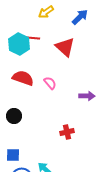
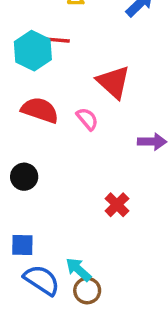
red triangle: (65, 47) -> (113, 82), moved
red cross: (67, 132) -> (117, 205), turned -32

